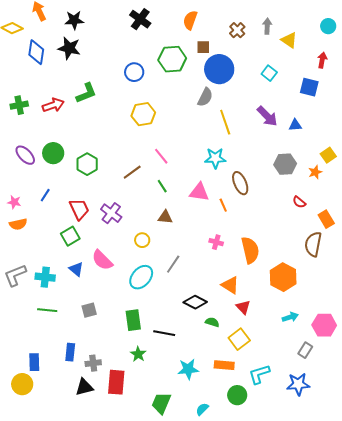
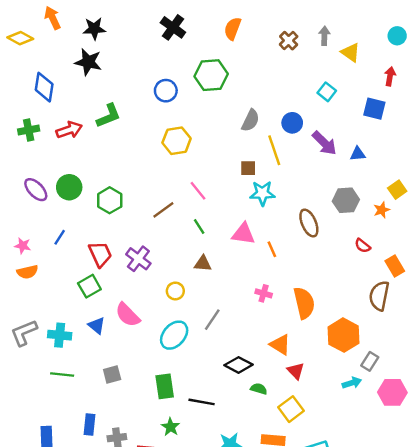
brown square: (203, 47) -> (248, 168), moved
blue diamond: (36, 52) -> (44, 87), moved
blue circle: (219, 69) -> (292, 123), moved, size x0.6
brown ellipse: (240, 183) -> (309, 223), moved
gray rectangle: (305, 350) -> (370, 361), moved

